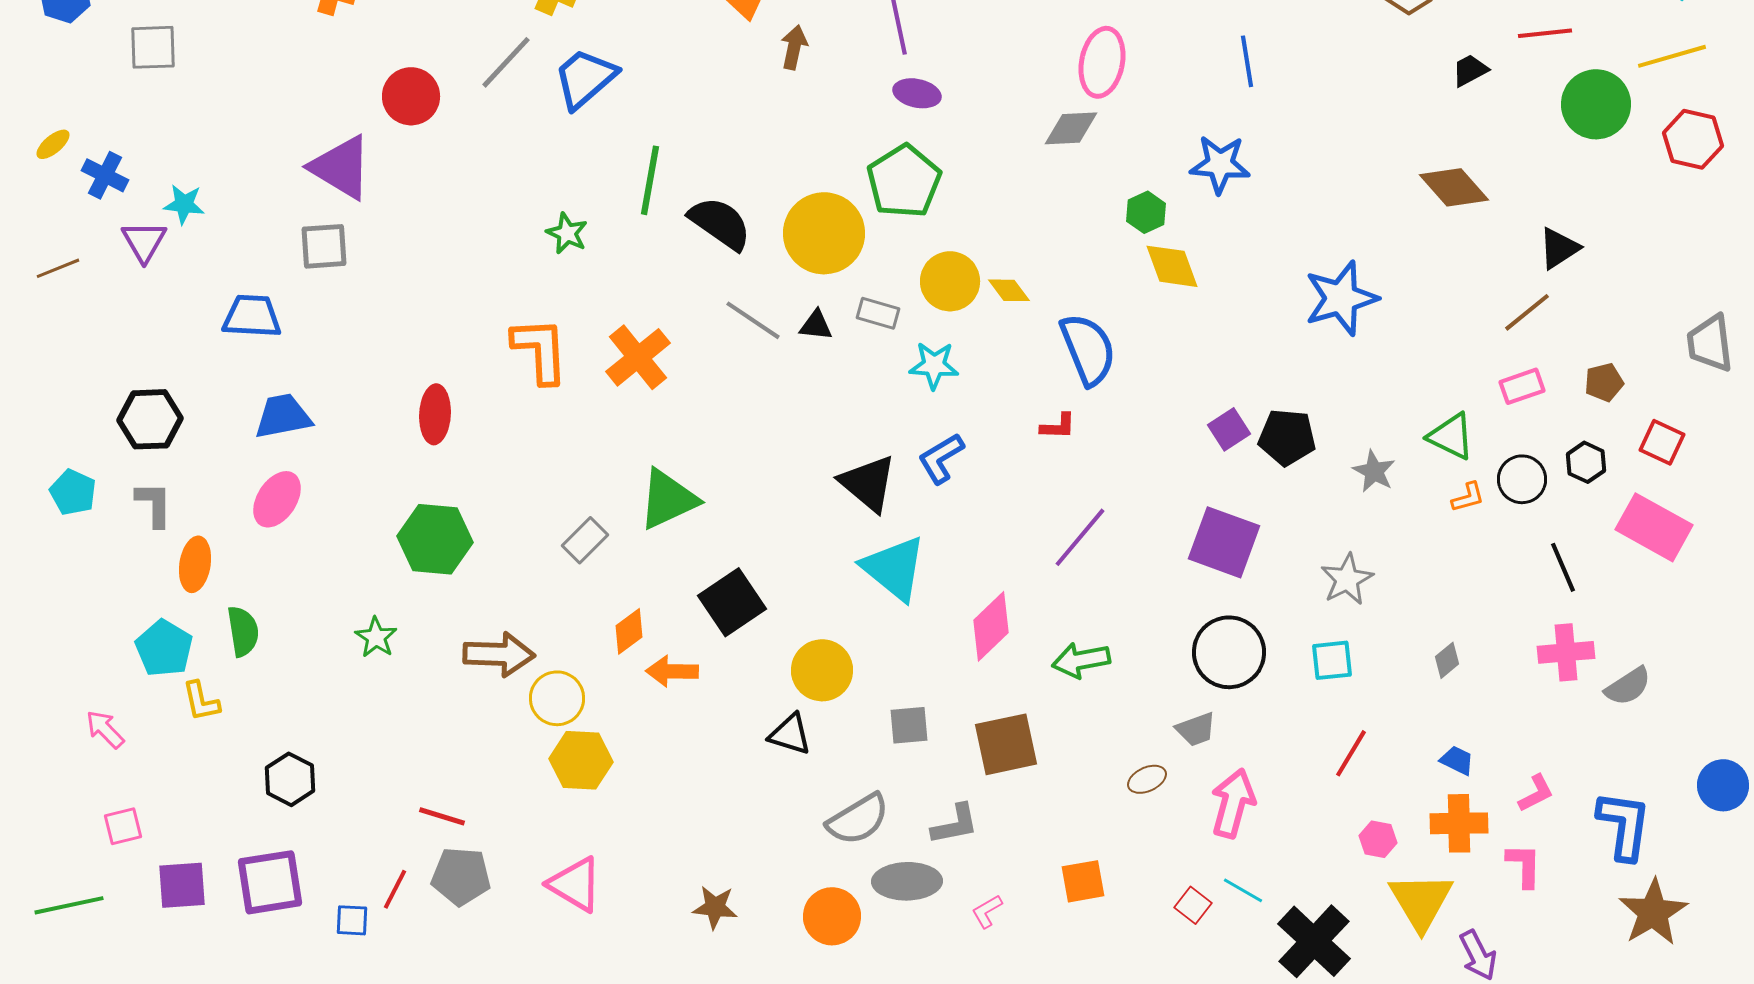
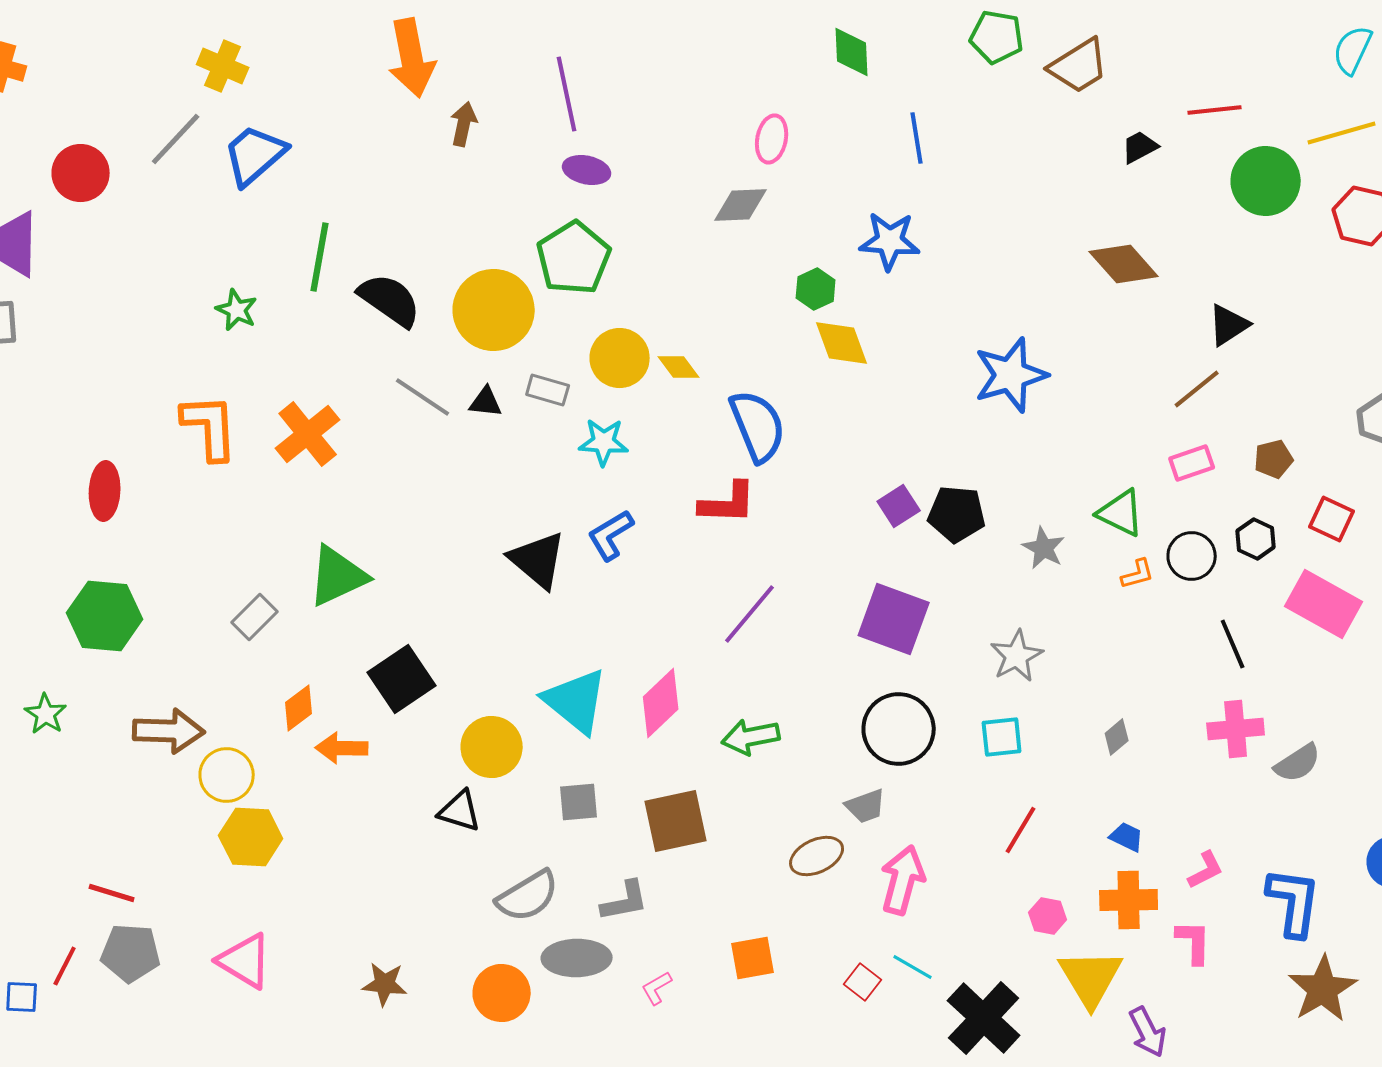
pink ellipse: (1102, 62) -> (772, 139), size x0.7
red L-shape: (1058, 426) -> (728, 503), size x1.6
cyan triangle: (894, 568) -> (576, 701), moved
brown ellipse: (1147, 779) -> (817, 856), size x1.4

